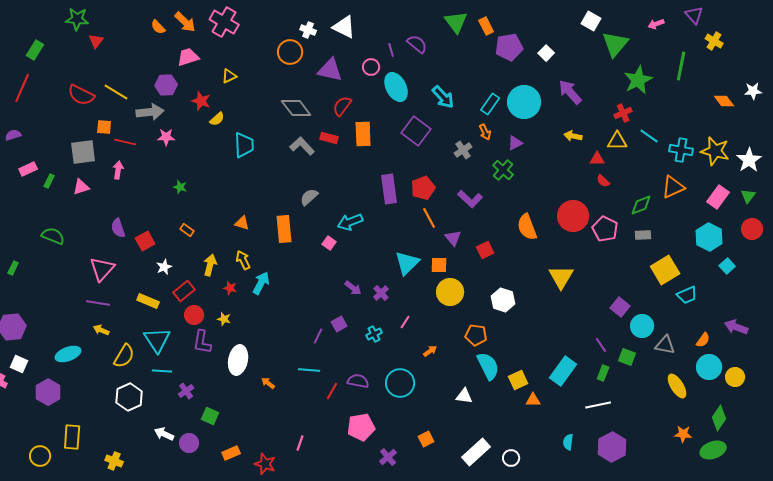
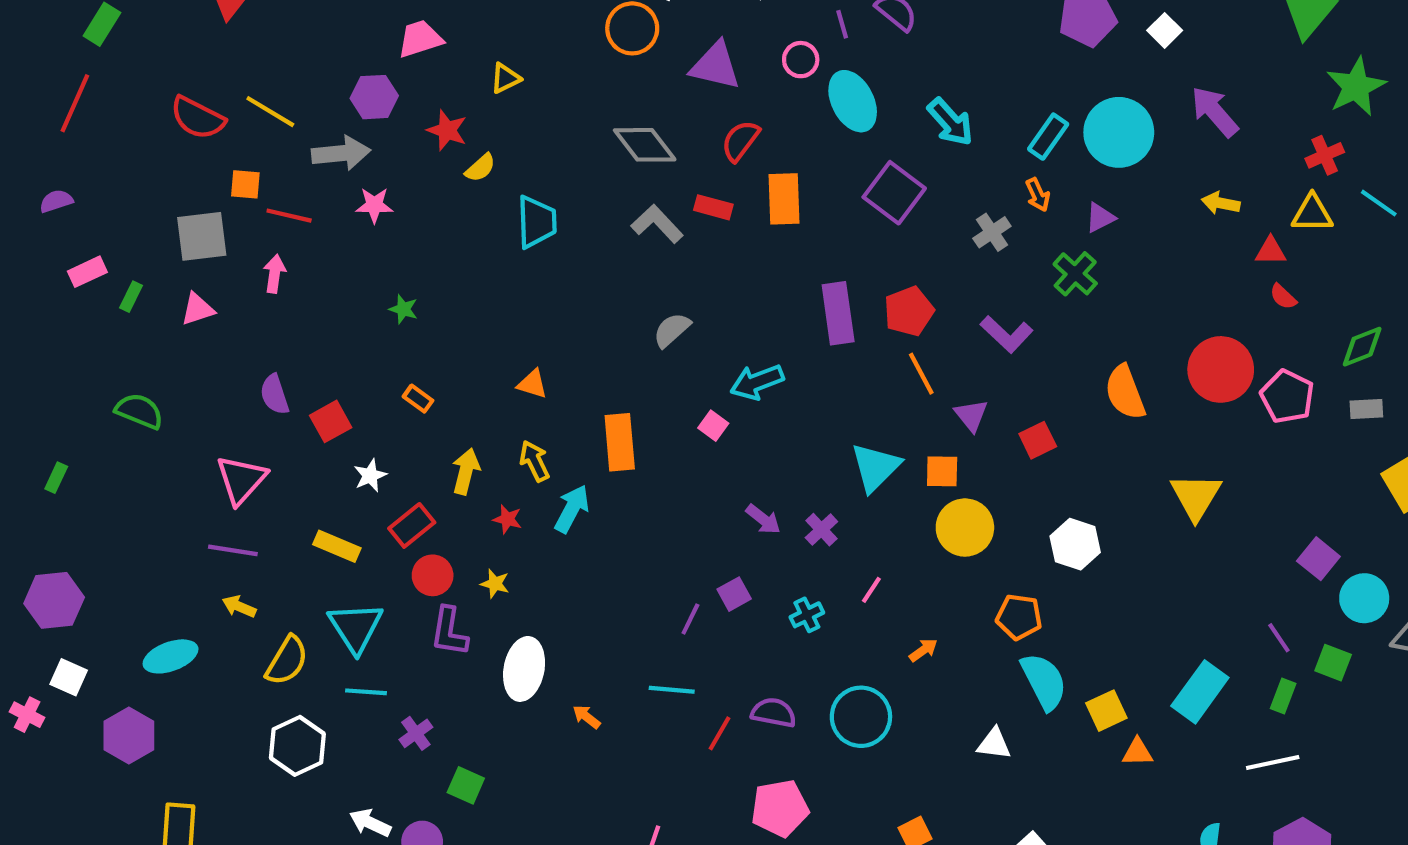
orange rectangle: (284, 229) -> (620, 442), moved

